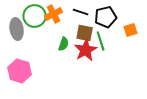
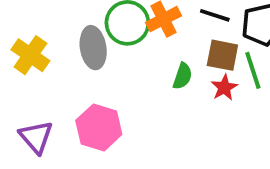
red star: (86, 50) -> (224, 88), size x0.6

